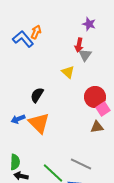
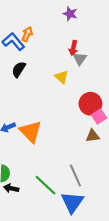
purple star: (89, 24) -> (70, 14), moved
black semicircle: (37, 95) -> (19, 69), moved
gray line: (81, 164) -> (75, 176), turned 40

